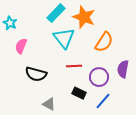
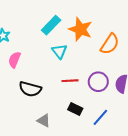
cyan triangle: (64, 38) -> (60, 51), size x0.7
orange semicircle: (104, 42) -> (110, 44), moved
purple circle: (99, 77) -> (98, 82), moved

